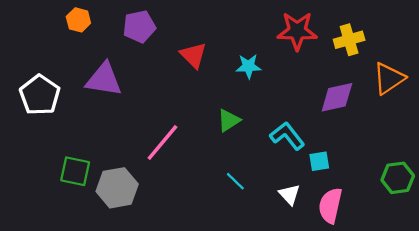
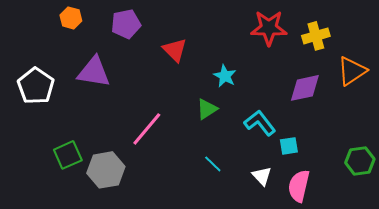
cyan star: (249, 66) -> (225, 76), moved, turned 30
green square: (75, 171) -> (68, 155), turned -36

